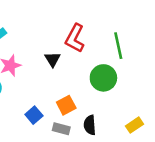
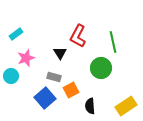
blue square: (34, 115) -> (45, 98), size x1.5
yellow rectangle: (134, 125) -> (126, 106), size x1.5
gray rectangle: (61, 129) -> (54, 77), moved

